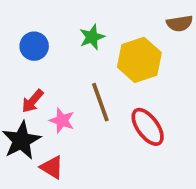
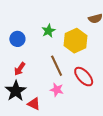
pink star: (62, 120) -> (57, 90), moved

